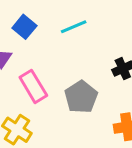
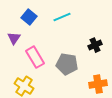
gray pentagon: (81, 97) -> (67, 64), turned -30

